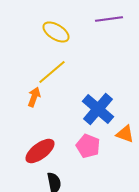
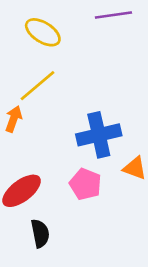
blue cross: (98, 109) -> (99, 135), turned 36

